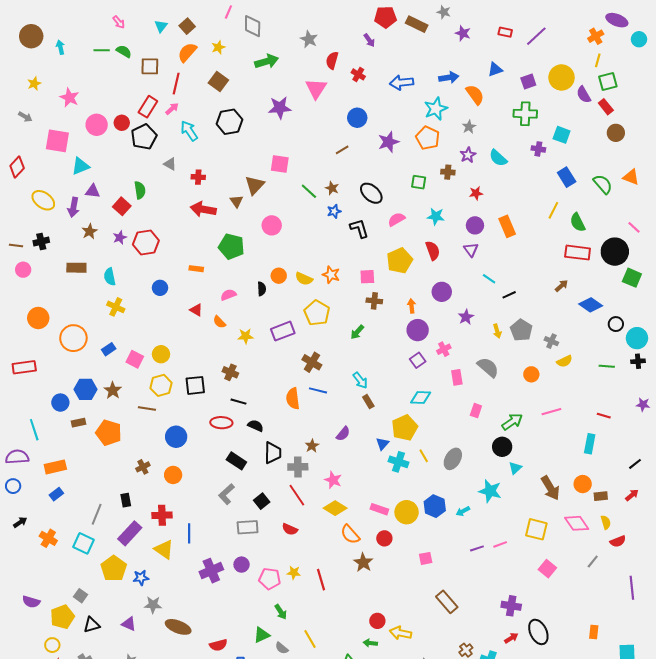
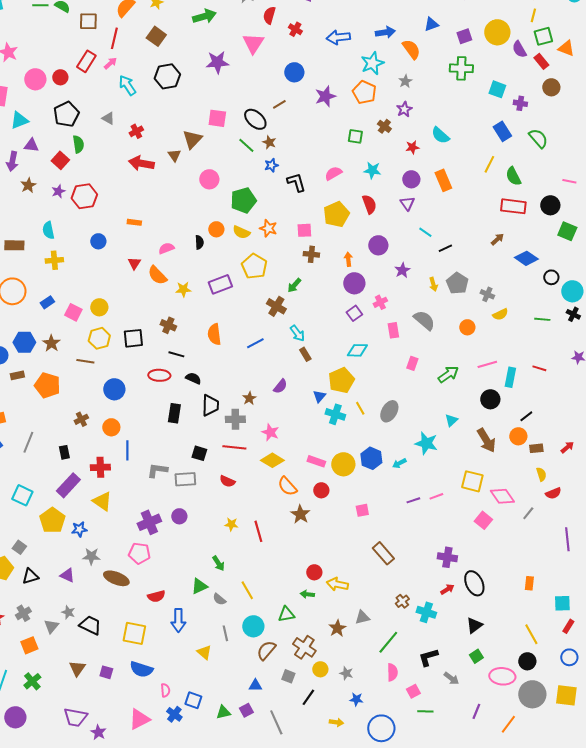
black pentagon: (144, 137) -> (66, 114), moved
purple cross: (538, 149) -> (520, 103), moved
cyan semicircle: (498, 158) -> (440, 135), moved
brown cross: (448, 172) -> (384, 126), turned 32
red cross: (198, 177) -> (136, 131), turned -32
orange triangle: (631, 177) -> (566, 48), moved
black ellipse: (371, 193) -> (255, 119), moved
pink line: (634, 227) -> (569, 181), turned -32
green pentagon: (231, 247) -> (243, 200), moved, turned -30
black circle: (615, 252) -> (550, 205), size x0.7
brown rectangle: (76, 268) -> (14, 245), moved
yellow cross: (116, 307) -> (54, 260), turned -30
red triangle: (196, 310) -> (134, 263), turned 32
orange semicircle: (219, 322) -> (157, 275), size x1.5
black cross: (638, 361) -> (573, 314), turned 32
brown cross: (312, 362) -> (276, 306), moved
blue line: (318, 390) -> (255, 343), turned -42
orange semicircle: (293, 398) -> (214, 334), moved
cyan rectangle: (590, 444) -> (510, 377), moved
black circle: (502, 447) -> (490, 399), moved
black rectangle: (236, 461) -> (174, 413), turned 66
black line: (635, 464) -> (526, 416), moved
gray L-shape: (226, 494) -> (157, 470), moved, turned 50
red line: (297, 495) -> (234, 447), turned -50
black square: (262, 501) -> (199, 453), turned -35
gray line: (97, 514) -> (28, 442), moved
pink diamond: (577, 523) -> (502, 496), moved
blue line: (189, 533) -> (127, 450), moved
pink pentagon: (270, 579) -> (139, 553), moved

